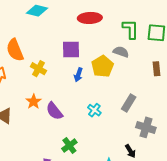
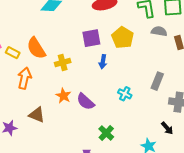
gray semicircle: (121, 52) -> (159, 31), moved
yellow pentagon: (103, 66) -> (123, 38), moved
yellow cross: (38, 69) -> (63, 62), turned -35

